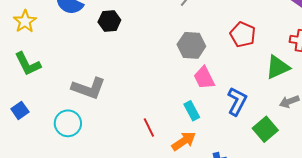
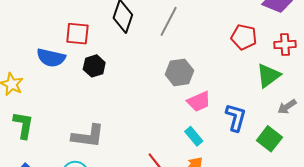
red pentagon: (243, 35) -> (244, 37), moved
green L-shape: (28, 64) -> (23, 125), turned -132
pink trapezoid: (204, 78) -> (199, 101), turned -75

